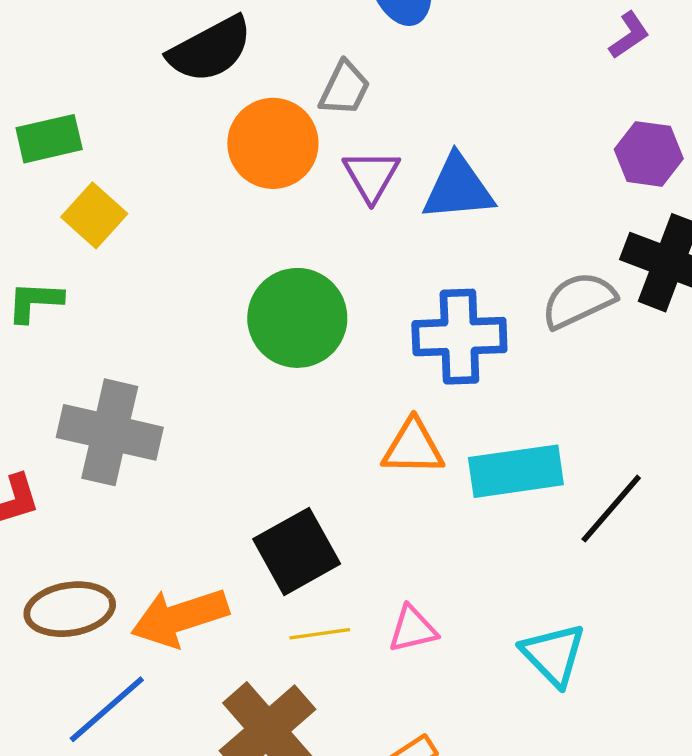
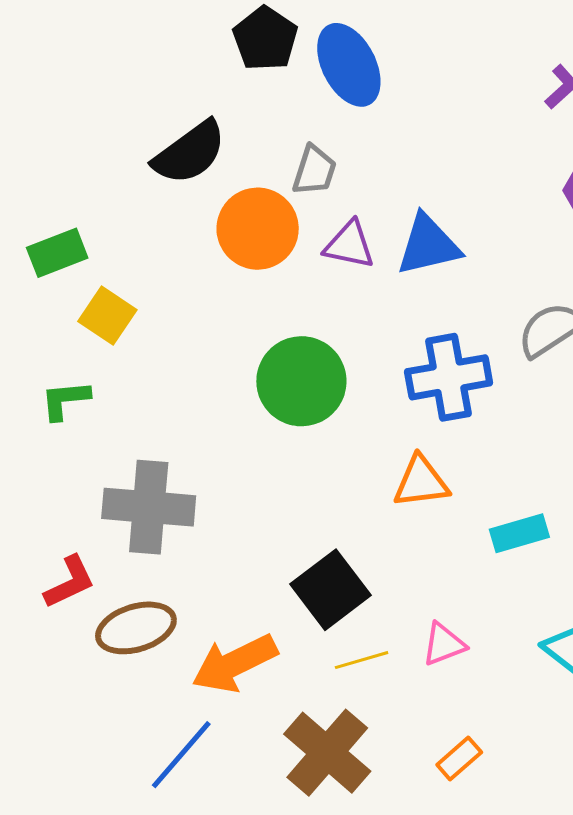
purple triangle: (371, 176) -> (349, 245), turned -40
cyan rectangle: (516, 471) -> (519, 533), moved, size x0.7
brown ellipse: (70, 609) -> (136, 628), moved

